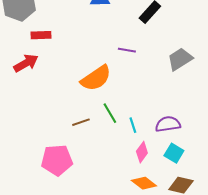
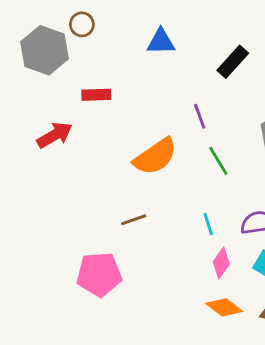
red rectangle: (41, 35) -> (96, 95), moved
purple line: (127, 50) -> (200, 116), turned 60
green line: (110, 113) -> (218, 161), moved

